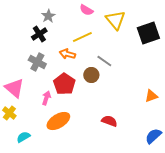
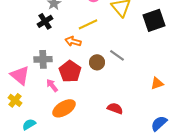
gray line: (104, 61) -> (117, 55), moved
gray cross: (37, 62) -> (43, 59), moved, turned -30
pink arrow: (46, 98) -> (52, 85), turned -56

